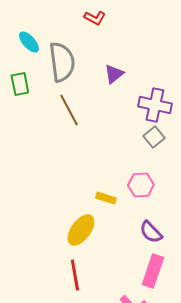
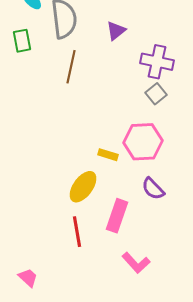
brown line: (69, 110) -> (71, 67), turned 40
pink hexagon: (141, 185) -> (143, 142), size x1.5
pink rectangle: (153, 271) -> (117, 216), moved

